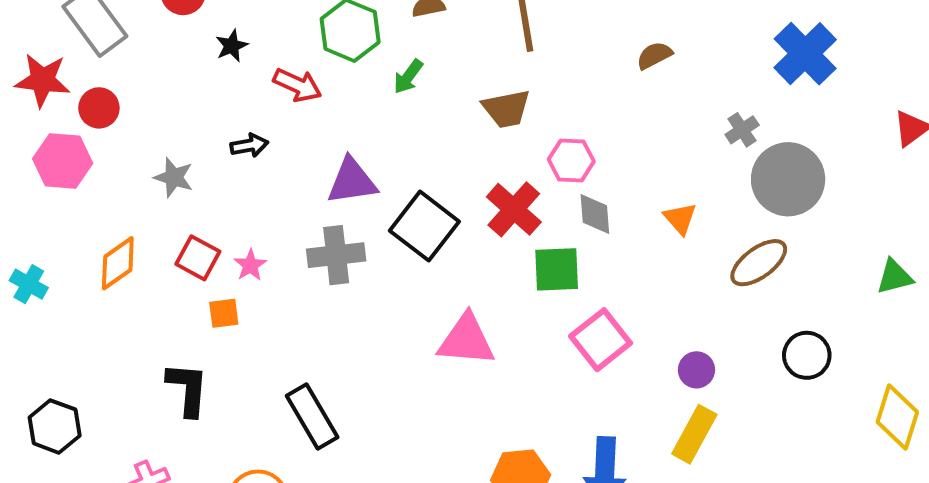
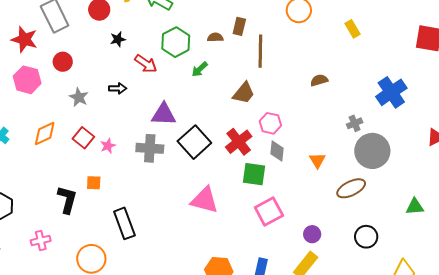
red circle: (99, 108) -> (63, 62), moved
brown trapezoid: (506, 109) -> (244, 93), turned -50
orange square: (224, 313) -> (94, 183), moved

